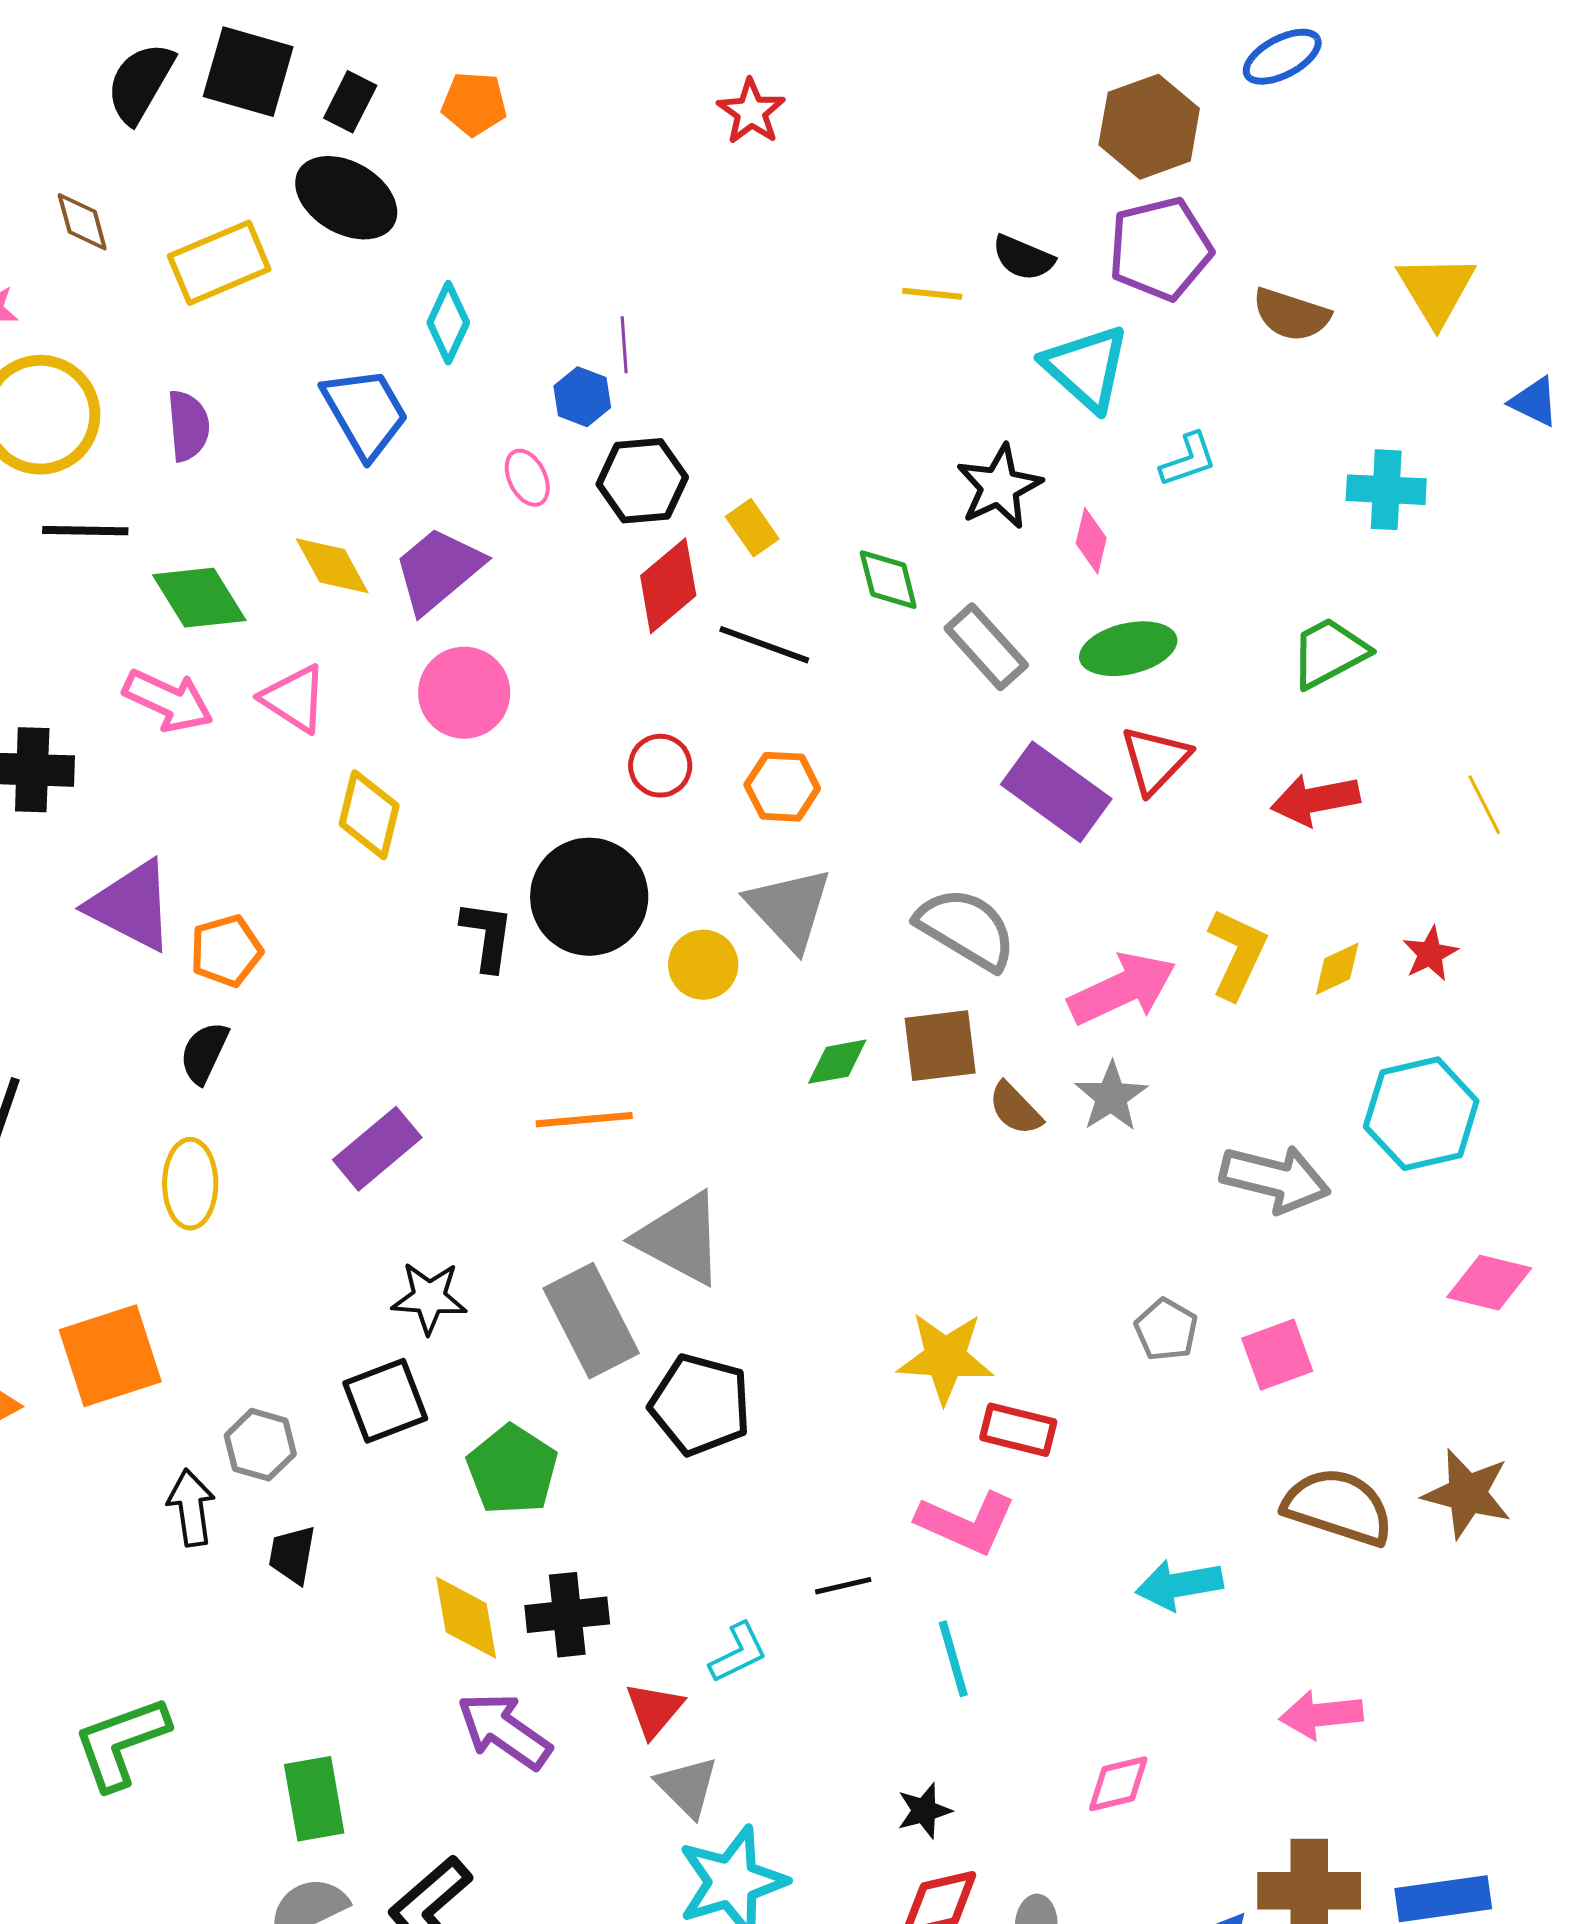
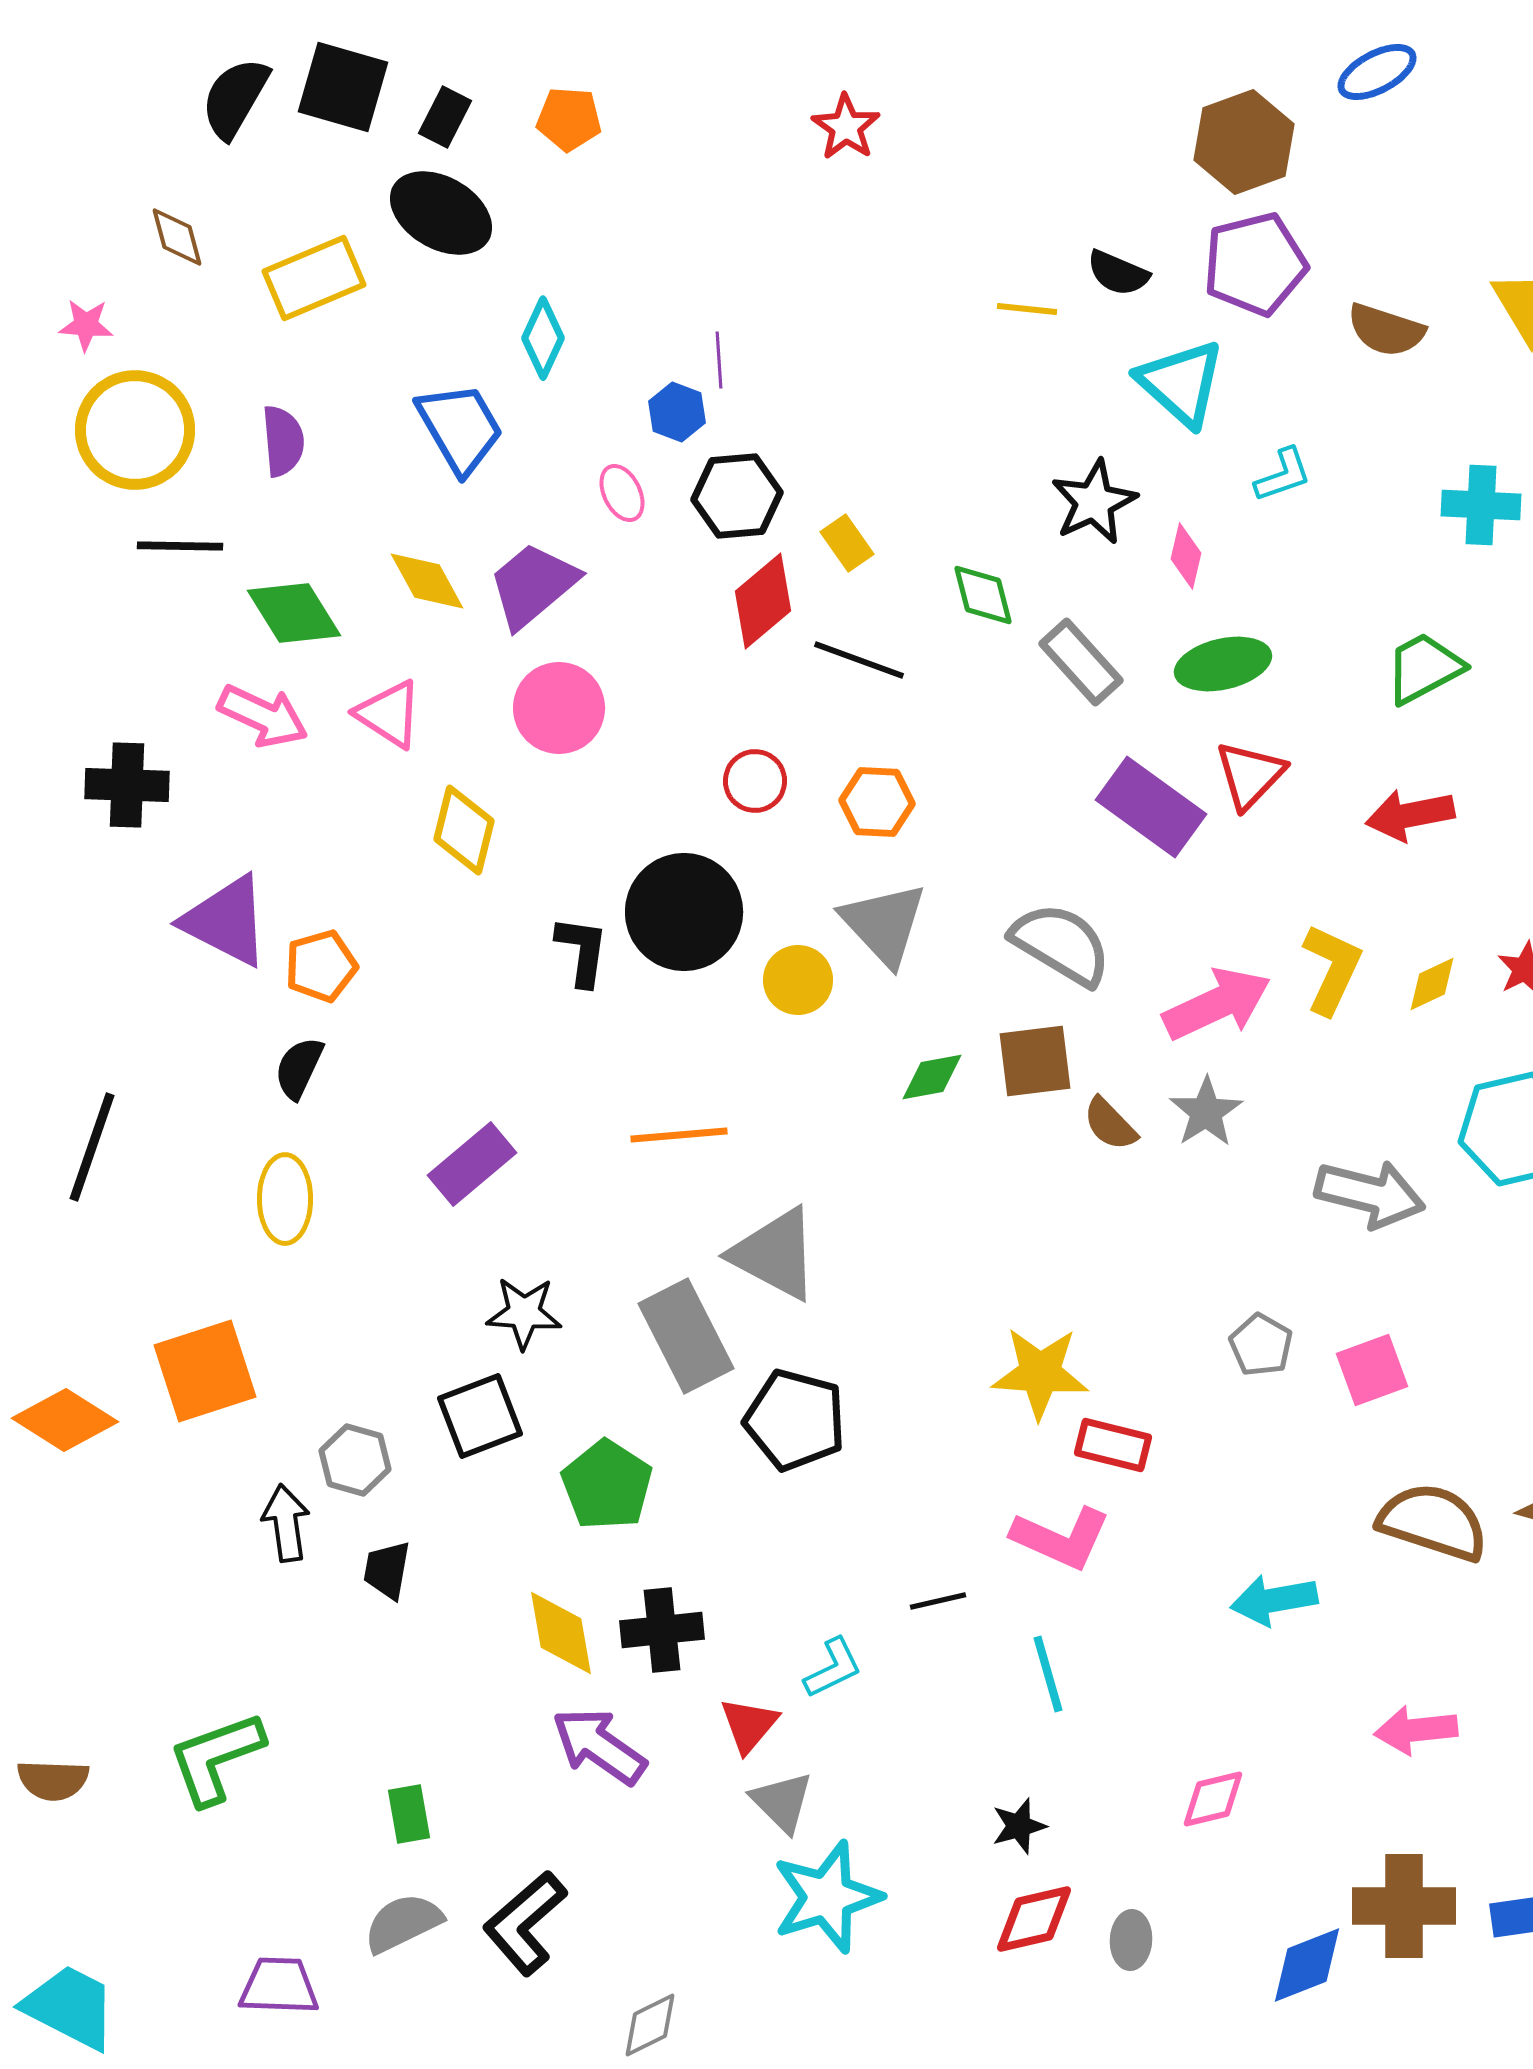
green rectangle: (314, 1799) -> (409, 1814), size x0.7

